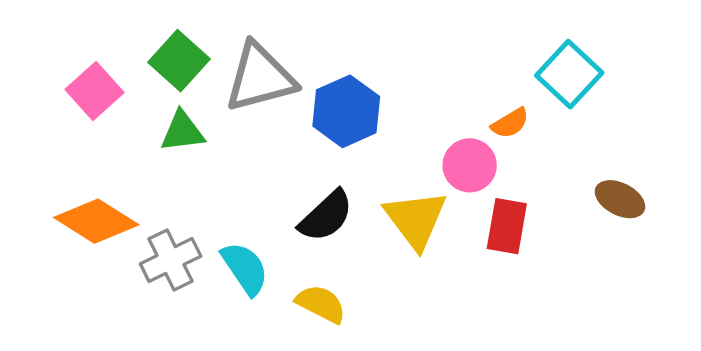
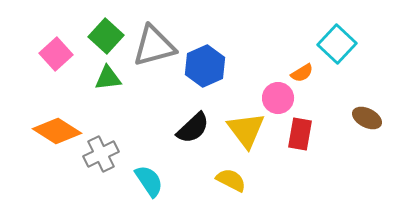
cyan semicircle: (245, 268) -> (149, 181), moved
yellow semicircle: (321, 304) -> (231, 180), moved

